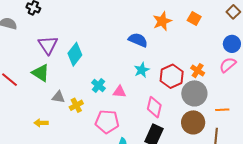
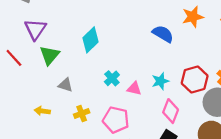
purple triangle: (48, 45) -> (35, 29), moved
cyan star: (142, 70) -> (160, 81), moved
green triangle: (41, 73) -> (50, 55), turned 30
yellow cross: (76, 105) -> (82, 113), moved

